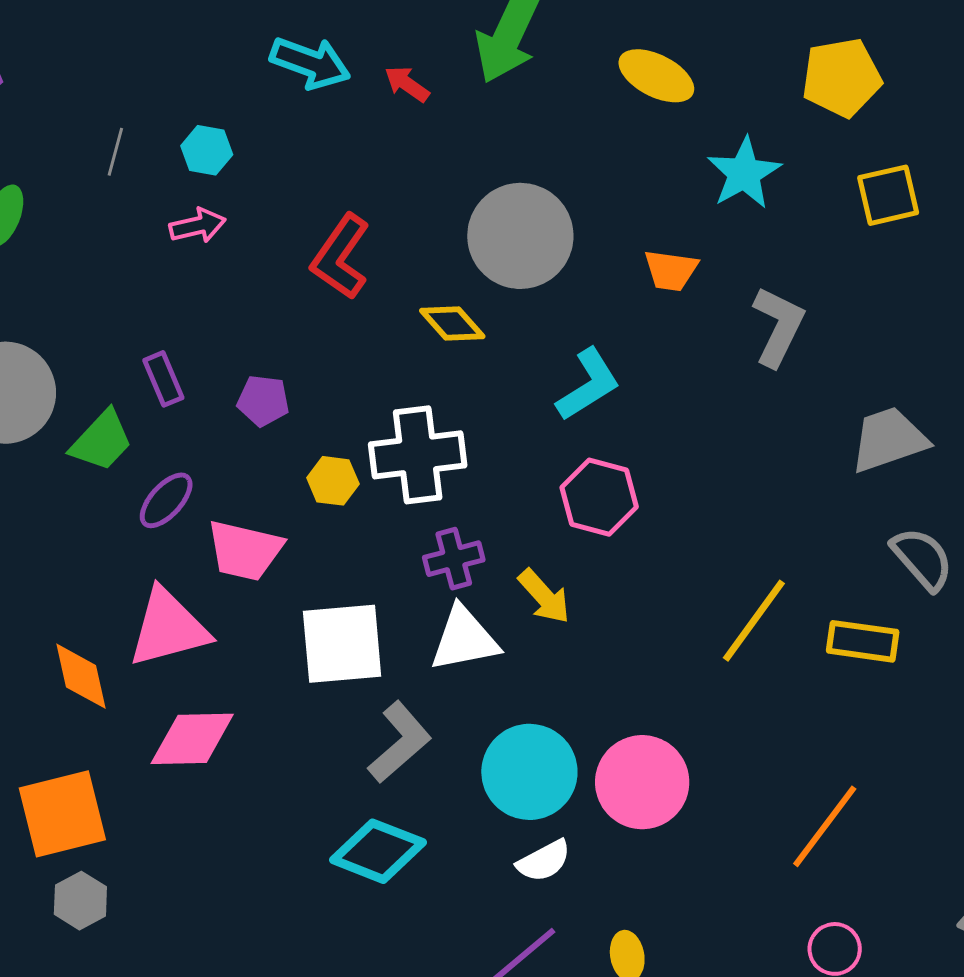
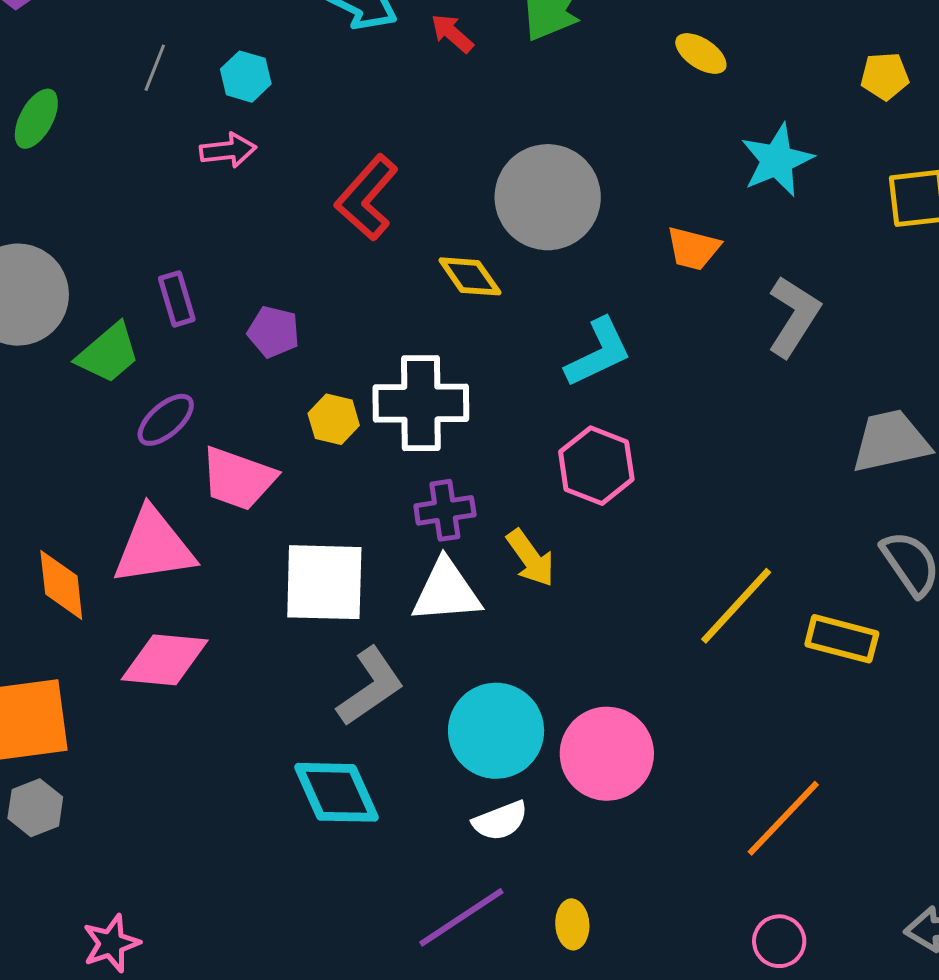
yellow ellipse: (656, 76) -> (701, 54), size x0.7
yellow pentagon: (842, 77) -> (885, 76), size x0.6
cyan diamond: (378, 851) -> (336, 792), turned 38

